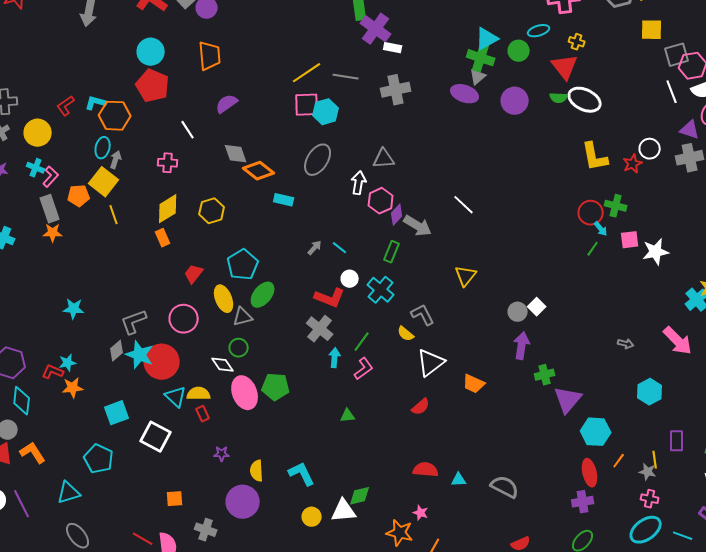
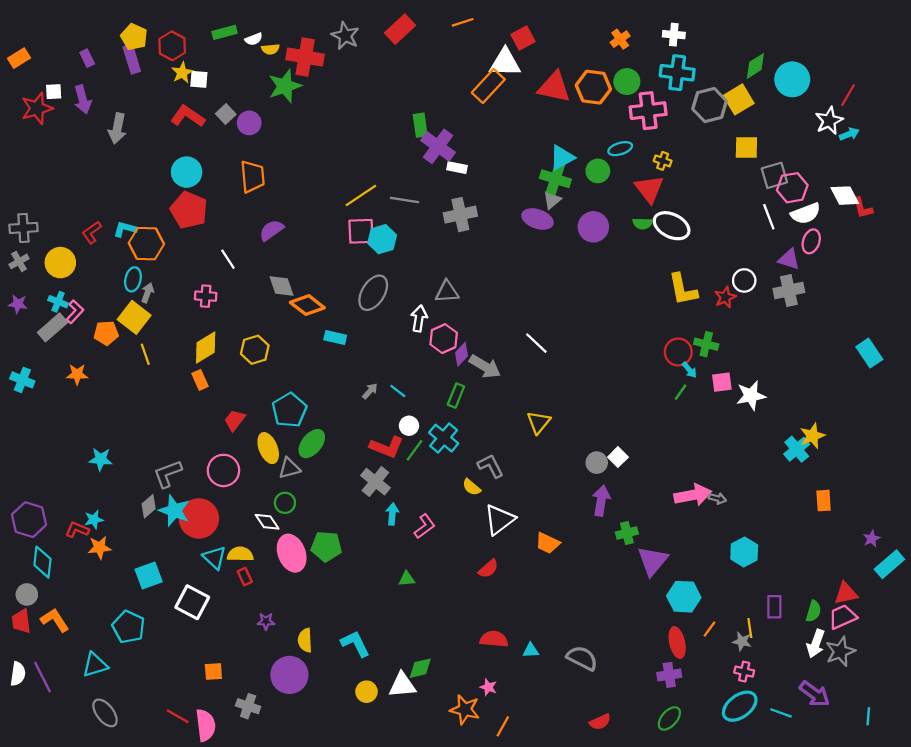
gray rectangle: (50, 209) -> (53, 327), moved, turned 68
pink arrow: (678, 341) -> (693, 495), moved, turned -56
green line: (362, 342) -> (415, 450), moved

